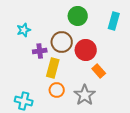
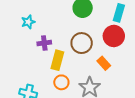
brown circle: (62, 42) -> (82, 43), moved
red circle: (86, 50) -> (114, 36), moved

